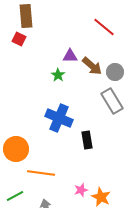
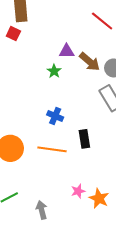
blue cross: (59, 118) -> (55, 116), size x0.6
orange line: (41, 173) -> (52, 149), moved

